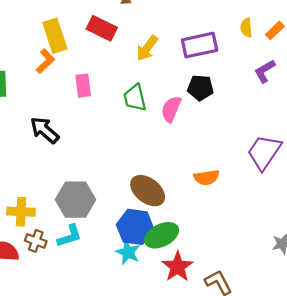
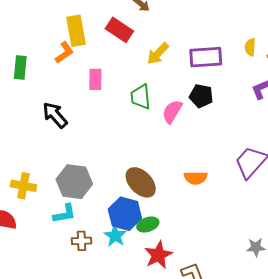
green ellipse: (162, 235) -> (148, 225), size x0.7
brown cross: (36, 241) -> (81, 241), moved, turned -30

